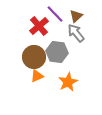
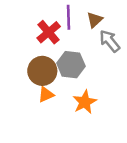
purple line: (55, 14) -> (68, 17), turned 42
gray arrow: (76, 33) -> (110, 41), moved

